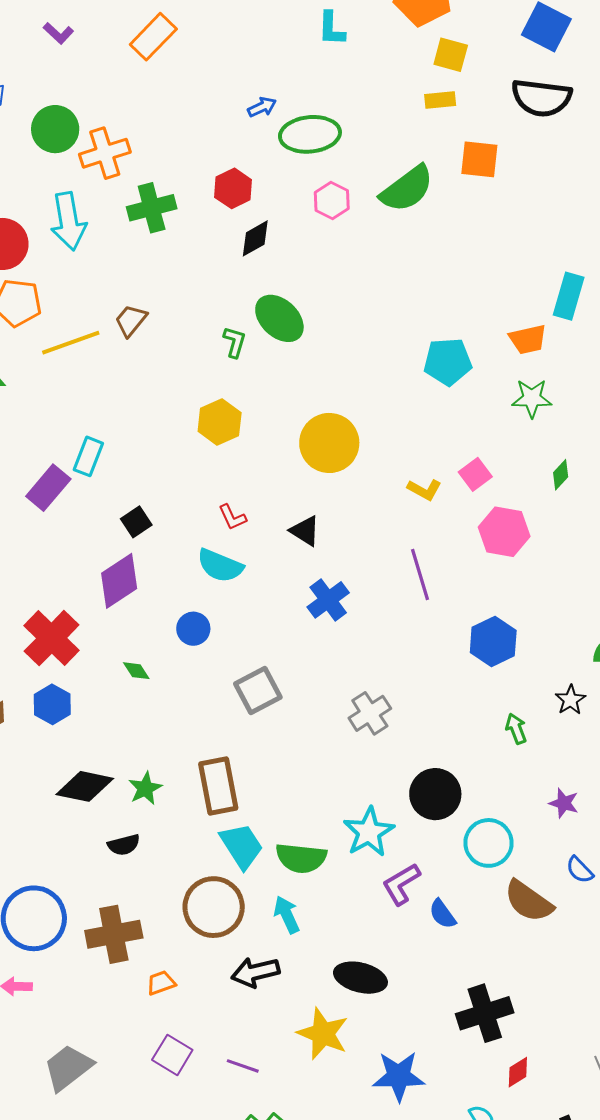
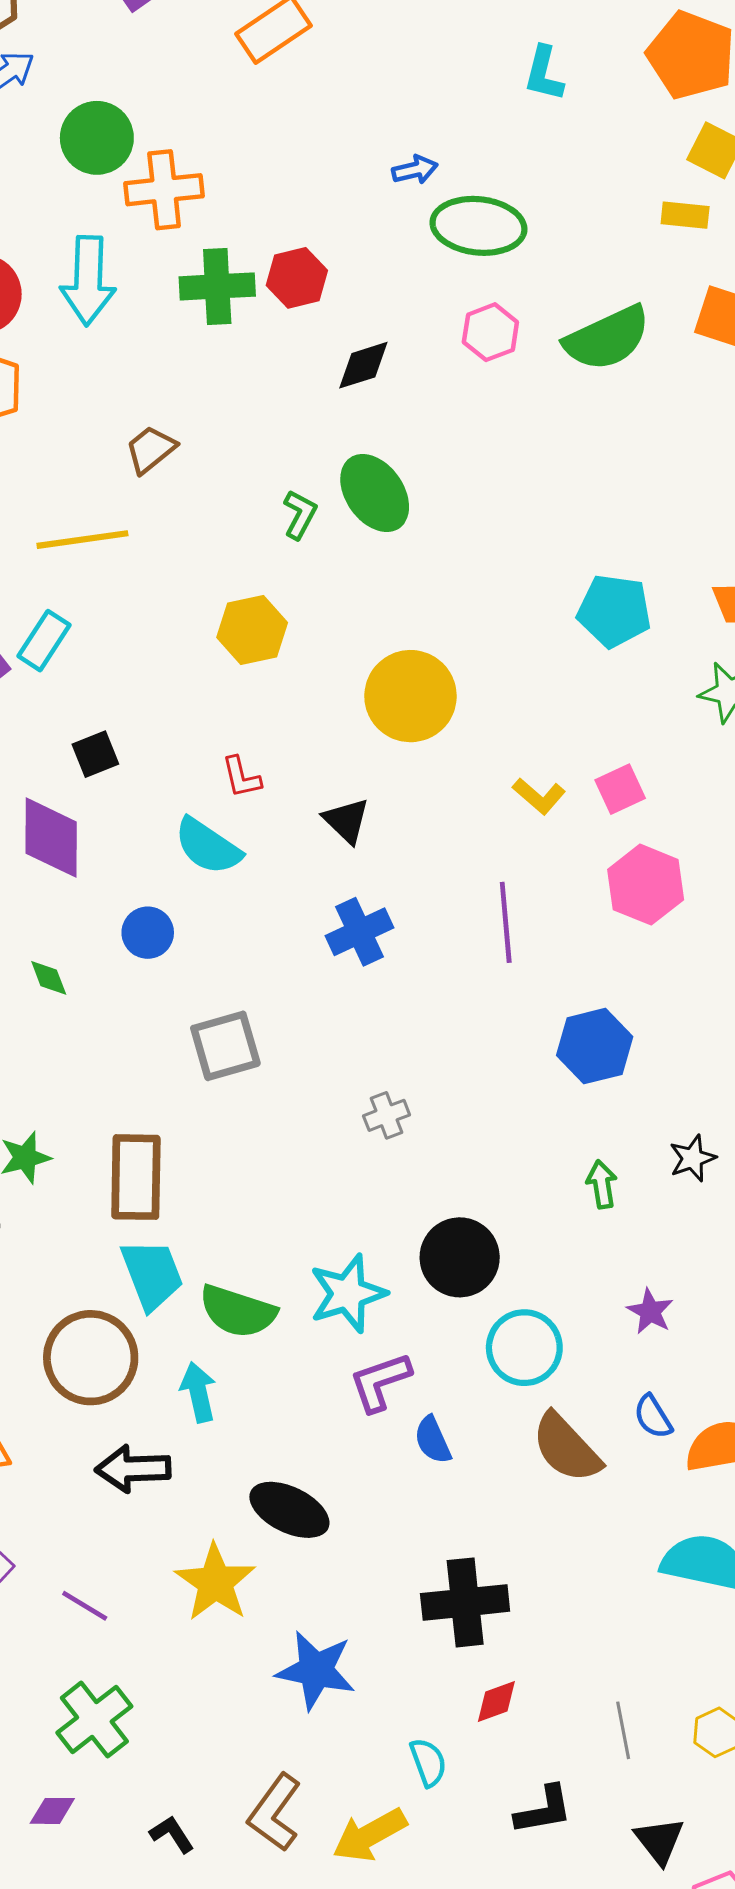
red hexagon: (233, 188) -> (297, 278), moved
yellow line: (71, 343) -> (82, 540), moved
purple diamond: (119, 581) -> (51, 838), turned -68
gray cross: (370, 713) -> (387, 1115), size x0.7

